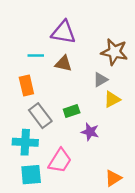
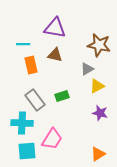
cyan line: (36, 55) -> (23, 44), moved
orange rectangle: (26, 86) -> (31, 65), moved
purple star: (90, 132) -> (100, 113), moved

